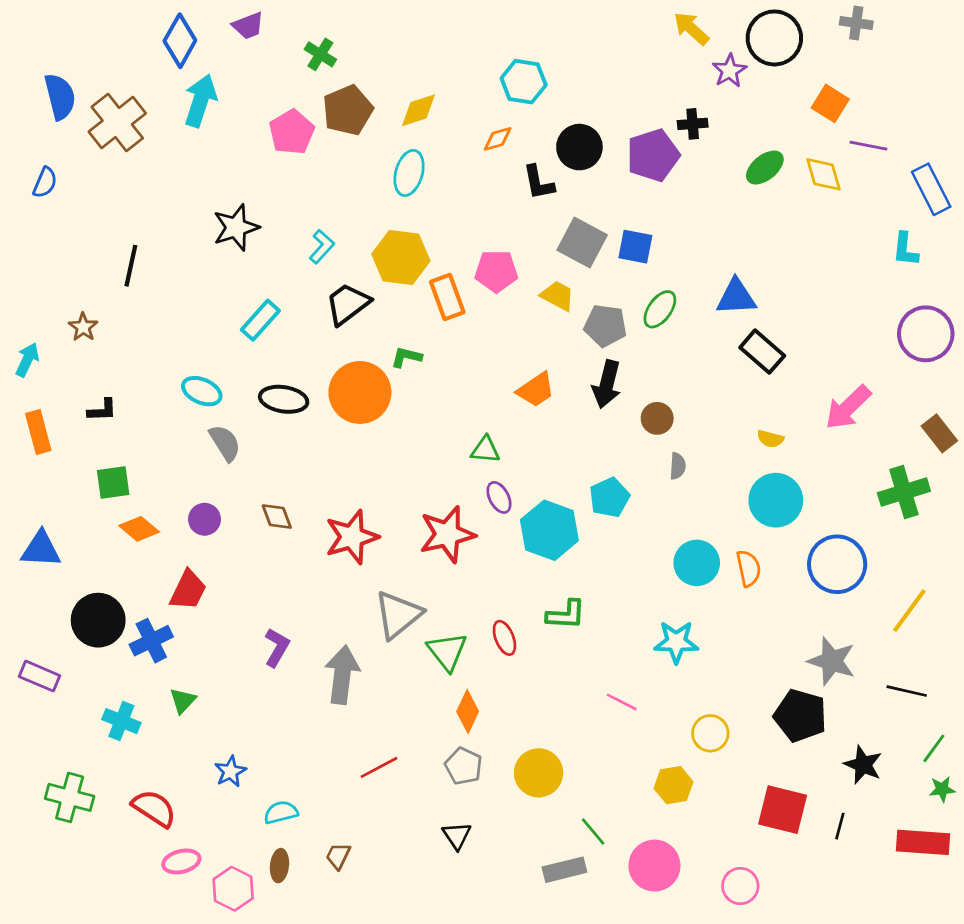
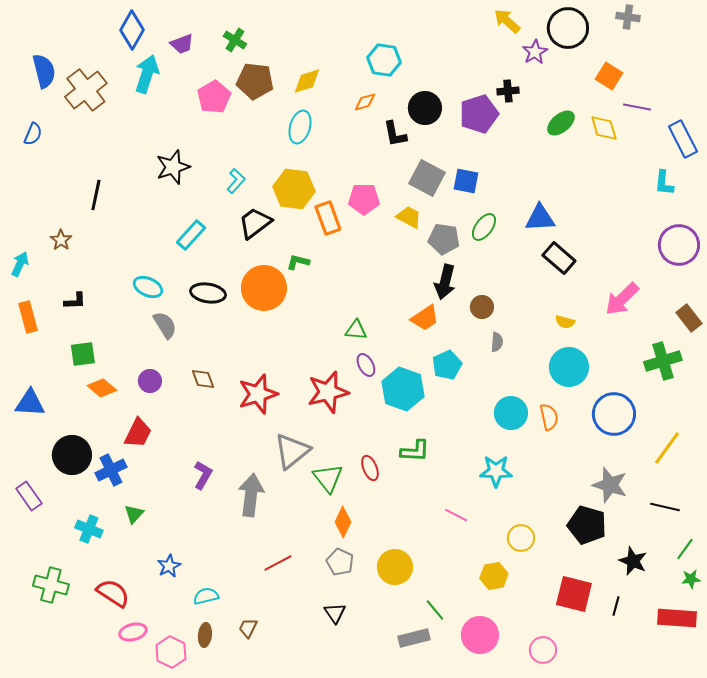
purple trapezoid: (248, 26) -> (182, 44), moved
brown pentagon: (348, 110) -> (255, 81), turned 30
orange trapezoid: (536, 390) -> (425, 318), moved
purple rectangle: (40, 676) -> (29, 496), turned 32

